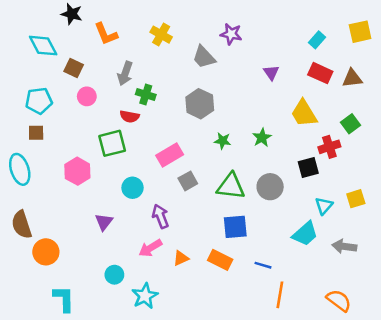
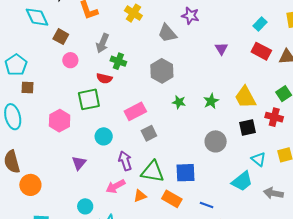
cyan pentagon: (39, 101) -> (16, 65), moved, turned -30
yellow trapezoid: (304, 113) -> (245, 97), moved
red cross: (329, 147) -> (274, 117), moved, turned 30
green triangle: (231, 186) -> (153, 172), moved
cyan triangle: (324, 206) -> (259, 159), turned -35

